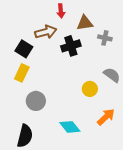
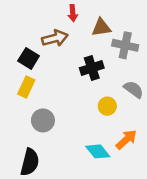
gray cross: (105, 38) -> (125, 45), size x1.5
black cross: (71, 46) -> (92, 68), moved
cyan diamond: (70, 127) -> (98, 151), moved

